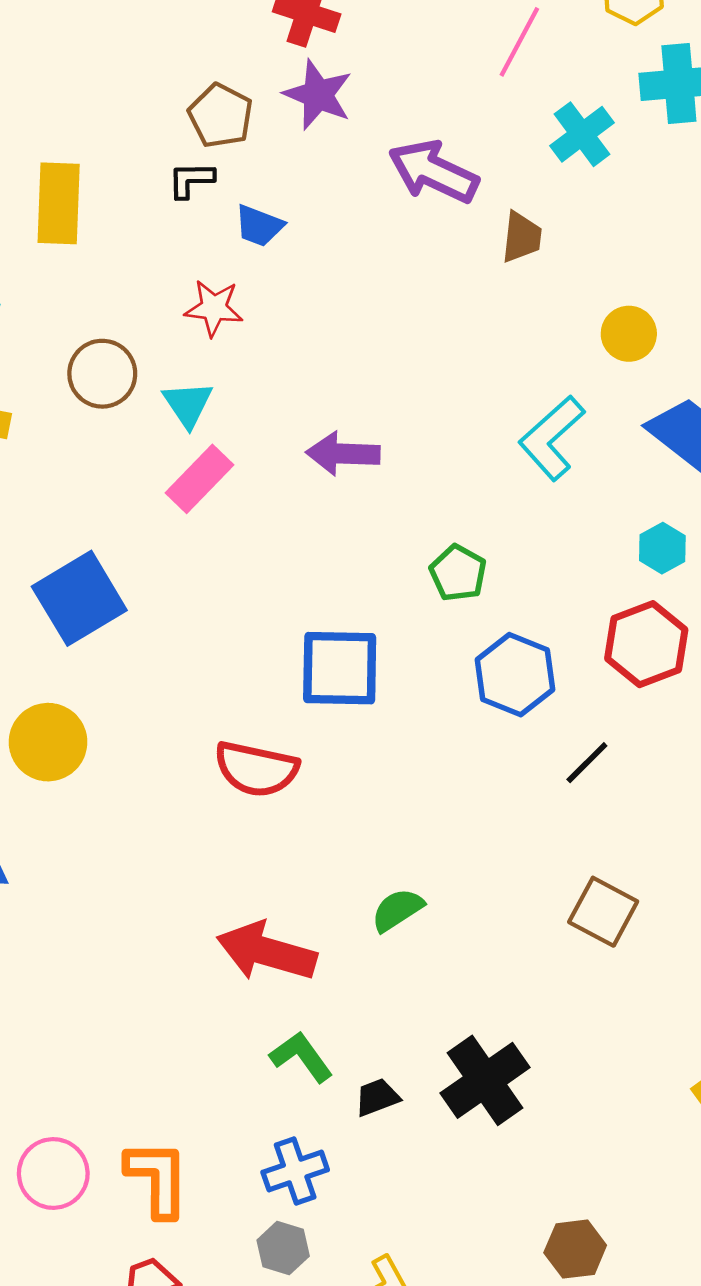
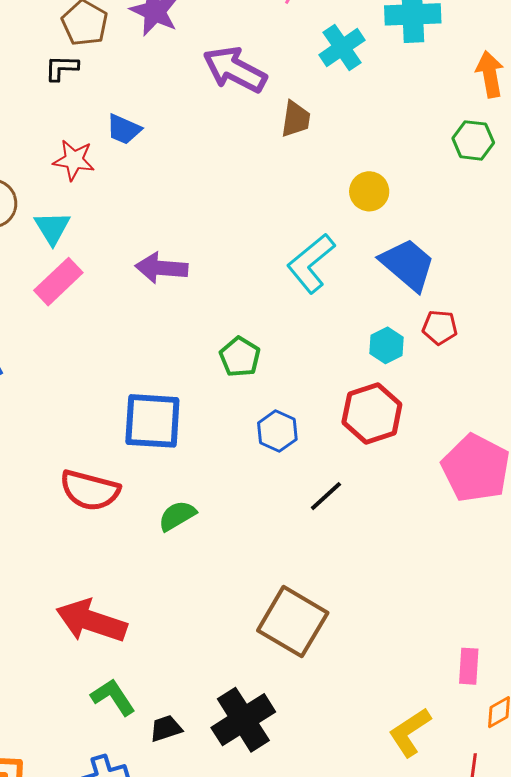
blue trapezoid: (259, 226) -> (124, 129), moved
blue hexagon: (515, 675) -> (277, 431), size x0.7
green semicircle: (397, 910) -> (177, 516), moved
brown square: (603, 912) -> (293, 622), moved, size x1.4

